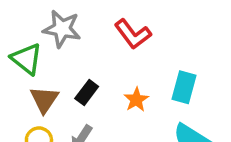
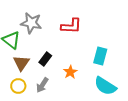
red L-shape: (133, 34) -> (71, 26), turned -50
orange star: (136, 100) -> (70, 72), moved

